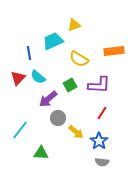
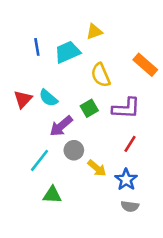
orange rectangle: (114, 51) -> (145, 65), turned 48
blue line: (29, 53) -> (37, 47), moved
yellow semicircle: (79, 59) -> (101, 75), turned 36
cyan line: (20, 130) -> (39, 160), moved

